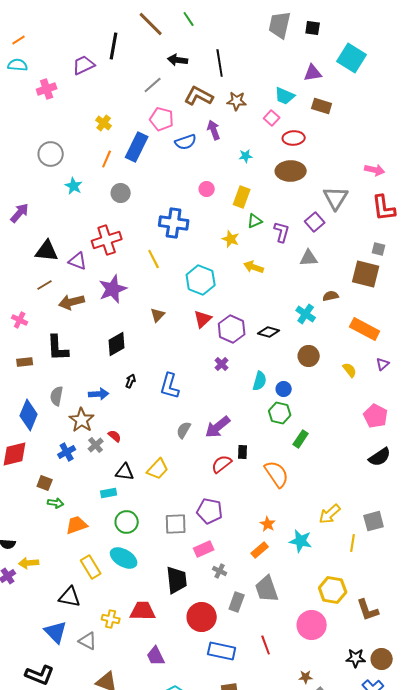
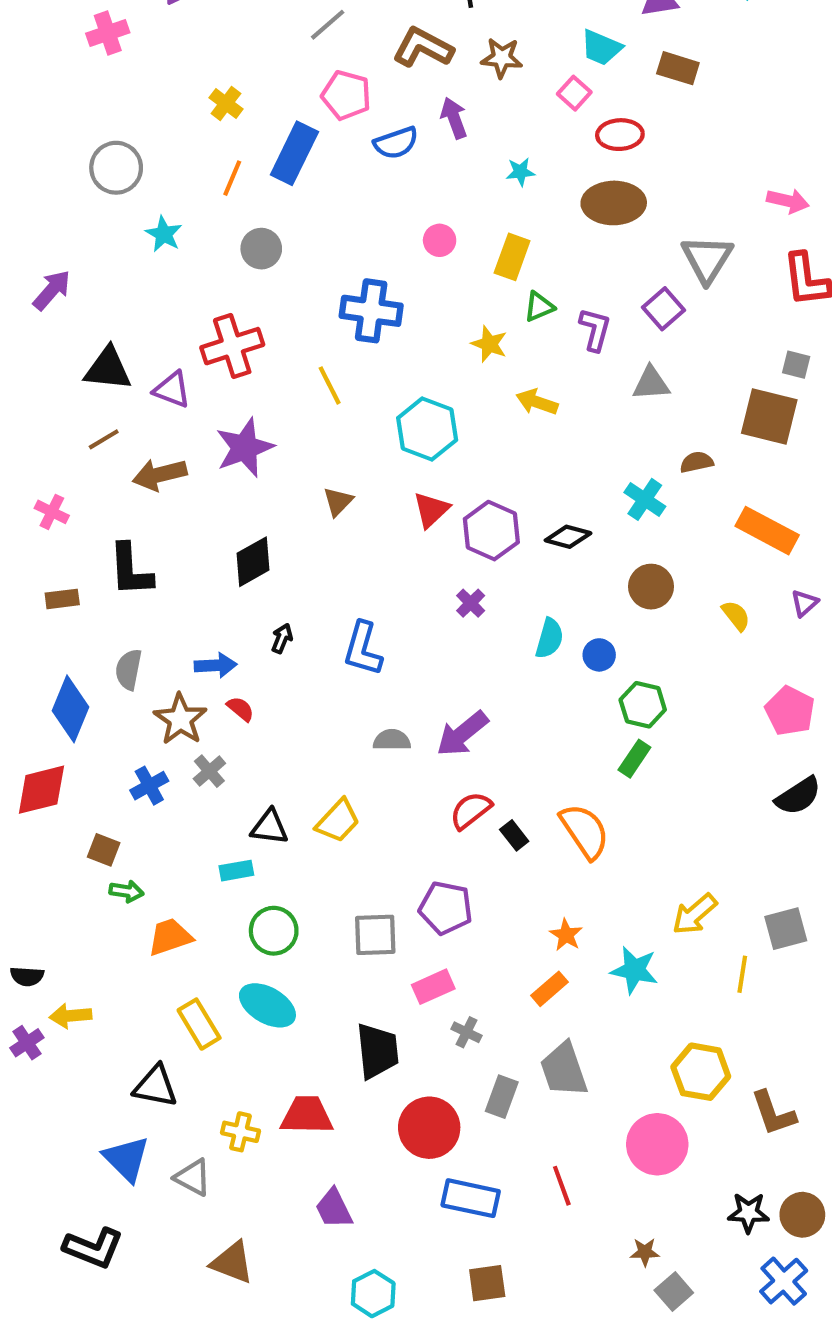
green hexagon: (280, 413) -> (643, 705), moved
gray semicircle: (184, 430) -> (392, 740), turned 60
red semicircle: (115, 436) -> (240, 709), moved
black rectangle: (243, 452) -> (514, 835), moved, turned -40

